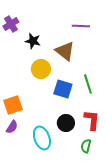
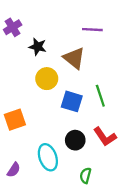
red L-shape: (92, 120) -> (105, 137), turned 140
purple semicircle: (12, 127) -> (14, 170), moved
green semicircle: (86, 146) -> (85, 176), moved

